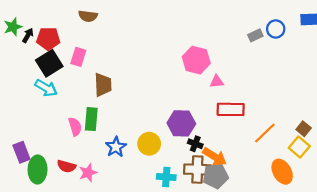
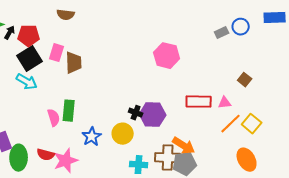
pink triangle: (217, 82) -> (225, 103), moved
brown trapezoid: (103, 85) -> (74, 63), moved
brown square: (304, 129) -> (245, 80), moved
black cross: (195, 144) -> (136, 113), moved
yellow square: (299, 147) -> (252, 124), moved
pink star: (88, 173) -> (66, 161), size x1.4

